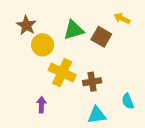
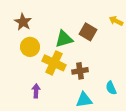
yellow arrow: (122, 18) -> (116, 21), moved
green triangle: (74, 30) -> (64, 39), moved
yellow circle: (43, 45) -> (30, 47), moved

